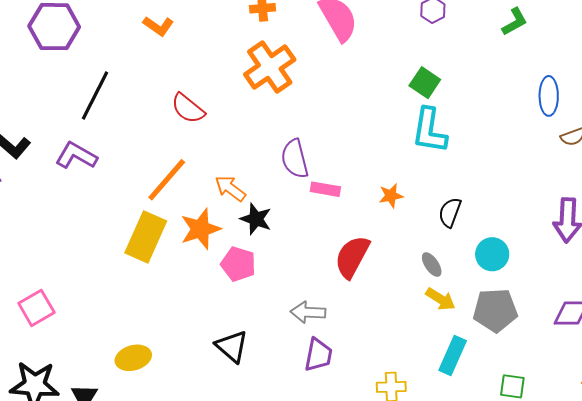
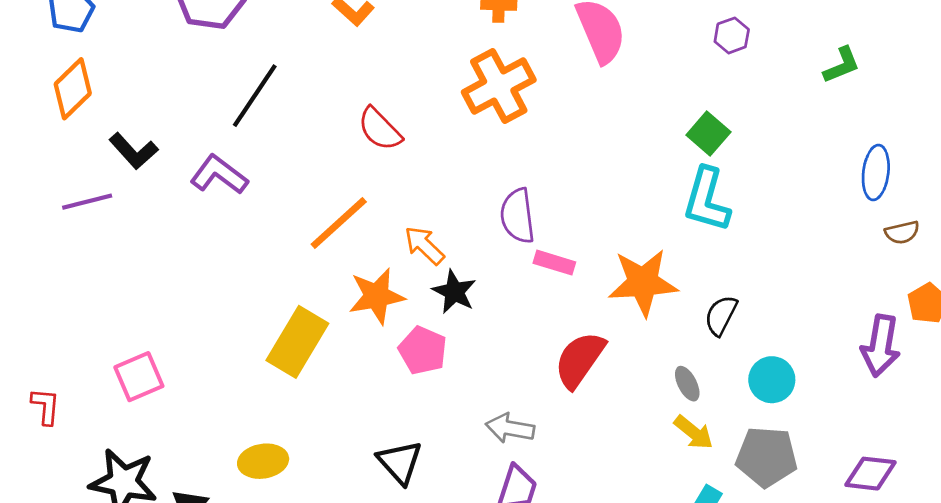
orange star: (391, 196) -> (643, 282), size x2.0
yellow rectangle: (146, 237) -> (297, 342), moved

